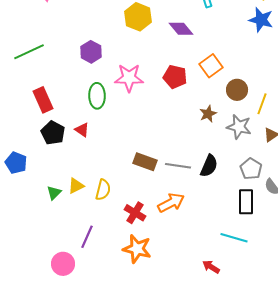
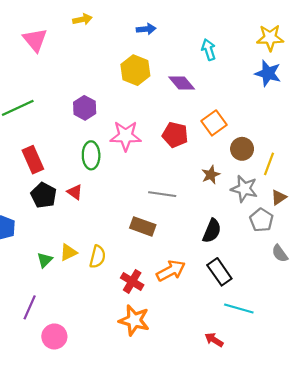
gray line: (178, 166) -> (162, 194), moved
gray pentagon: (251, 169) -> (261, 220), moved
black rectangle: (246, 202) -> (219, 272), moved, turned -35
purple line: (87, 237) -> (30, 307), moved

